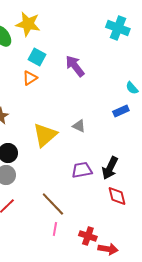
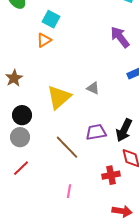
purple arrow: (75, 66) -> (120, 37), moved
brown line: (53, 204) -> (67, 147), moved
red cross: (88, 236) -> (111, 175), moved, turned -30

